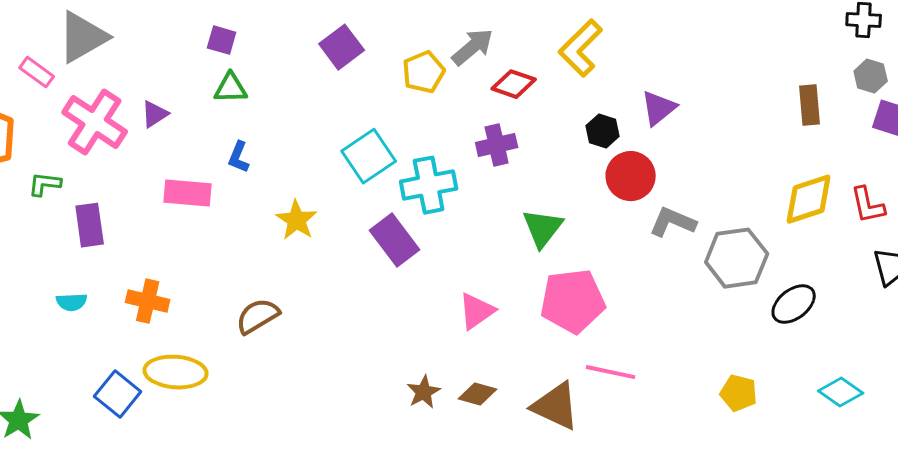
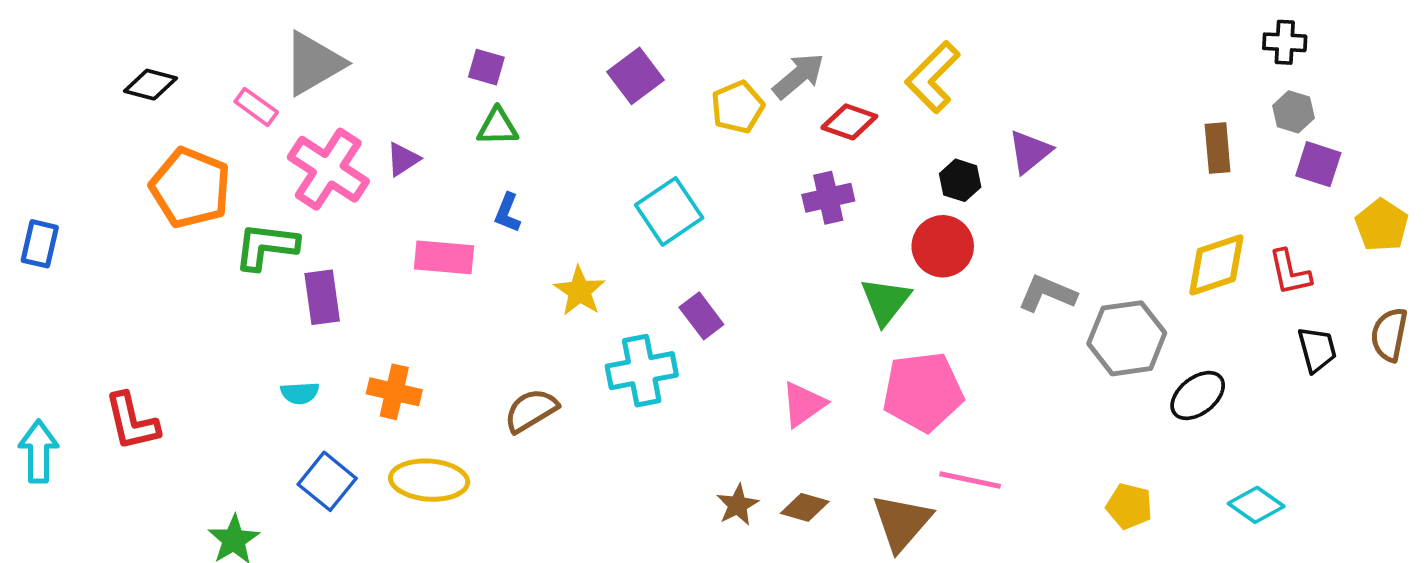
red circle: (631, 176) -> (943, 246), moved
green L-shape: (45, 184) -> (266, 246), size x1.6
cyan cross: (429, 185) -> (642, 371), moved
purple rectangle: (395, 240) -> (701, 316), size x0.7
blue square: (118, 394) -> (327, 481), moved
brown triangle: (556, 406) -> (902, 522), turned 46

